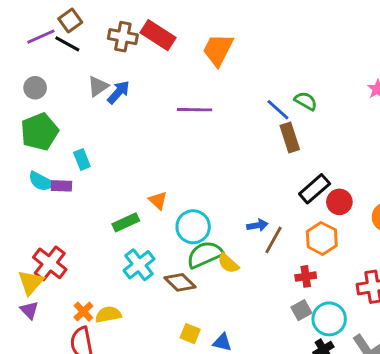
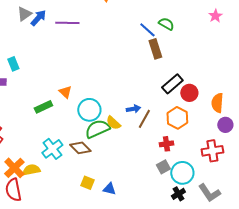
purple line: (195, 110) -> (67, 23), moved
yellow semicircle: (228, 263) -> (113, 123), moved
cyan cross: (139, 265) -> (52, 149), moved
orange cross: (83, 312) -> (14, 168), size x1.5

